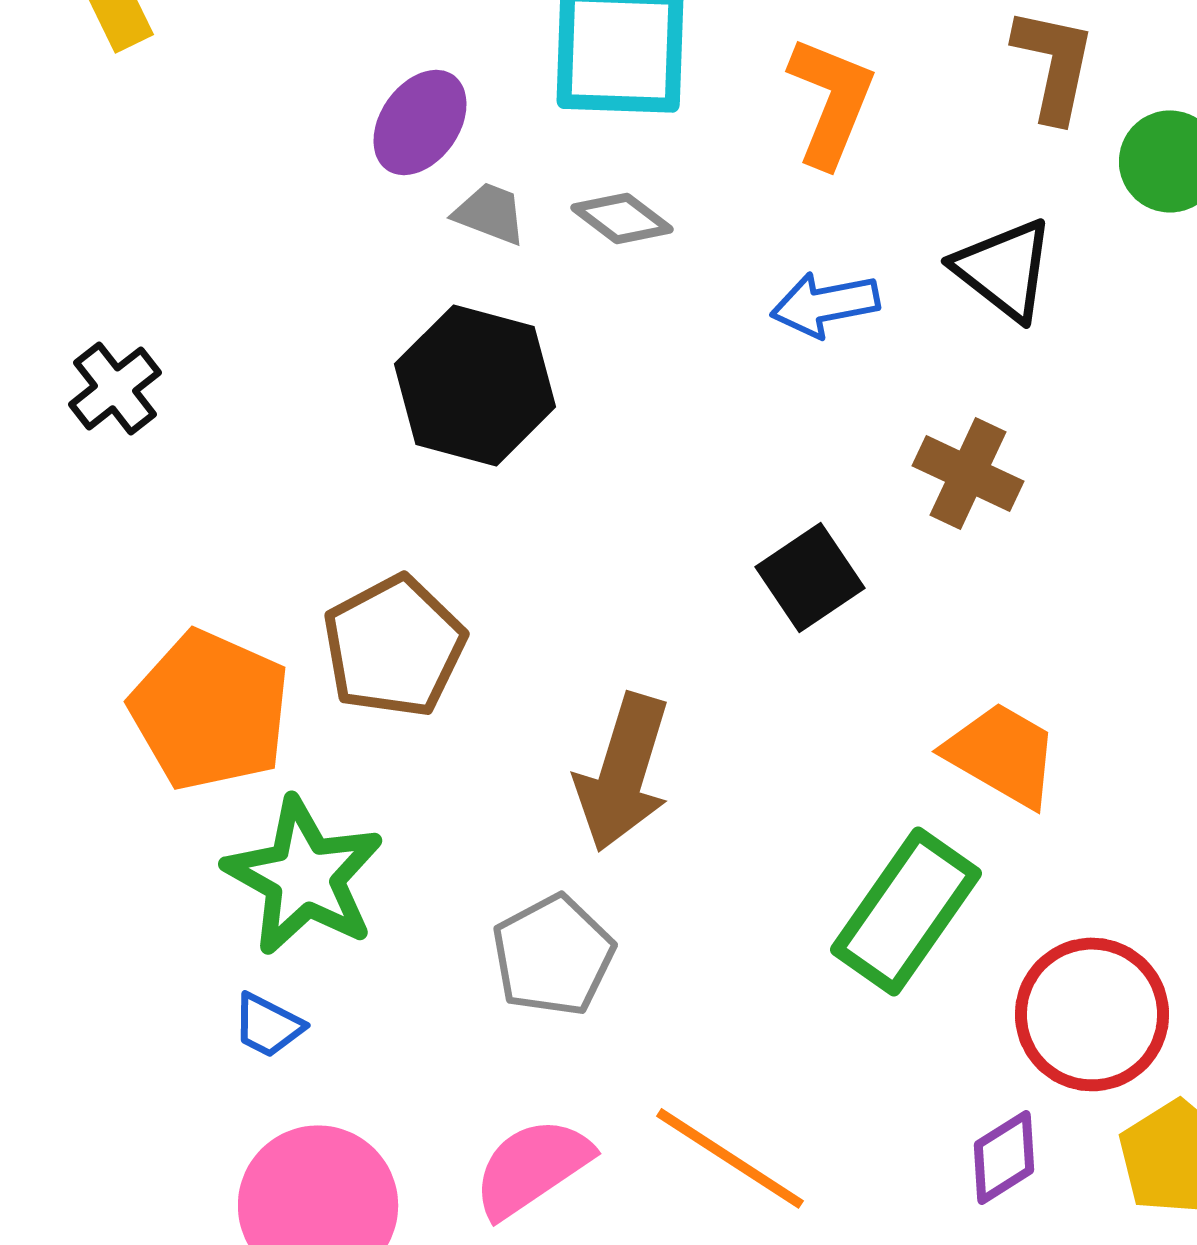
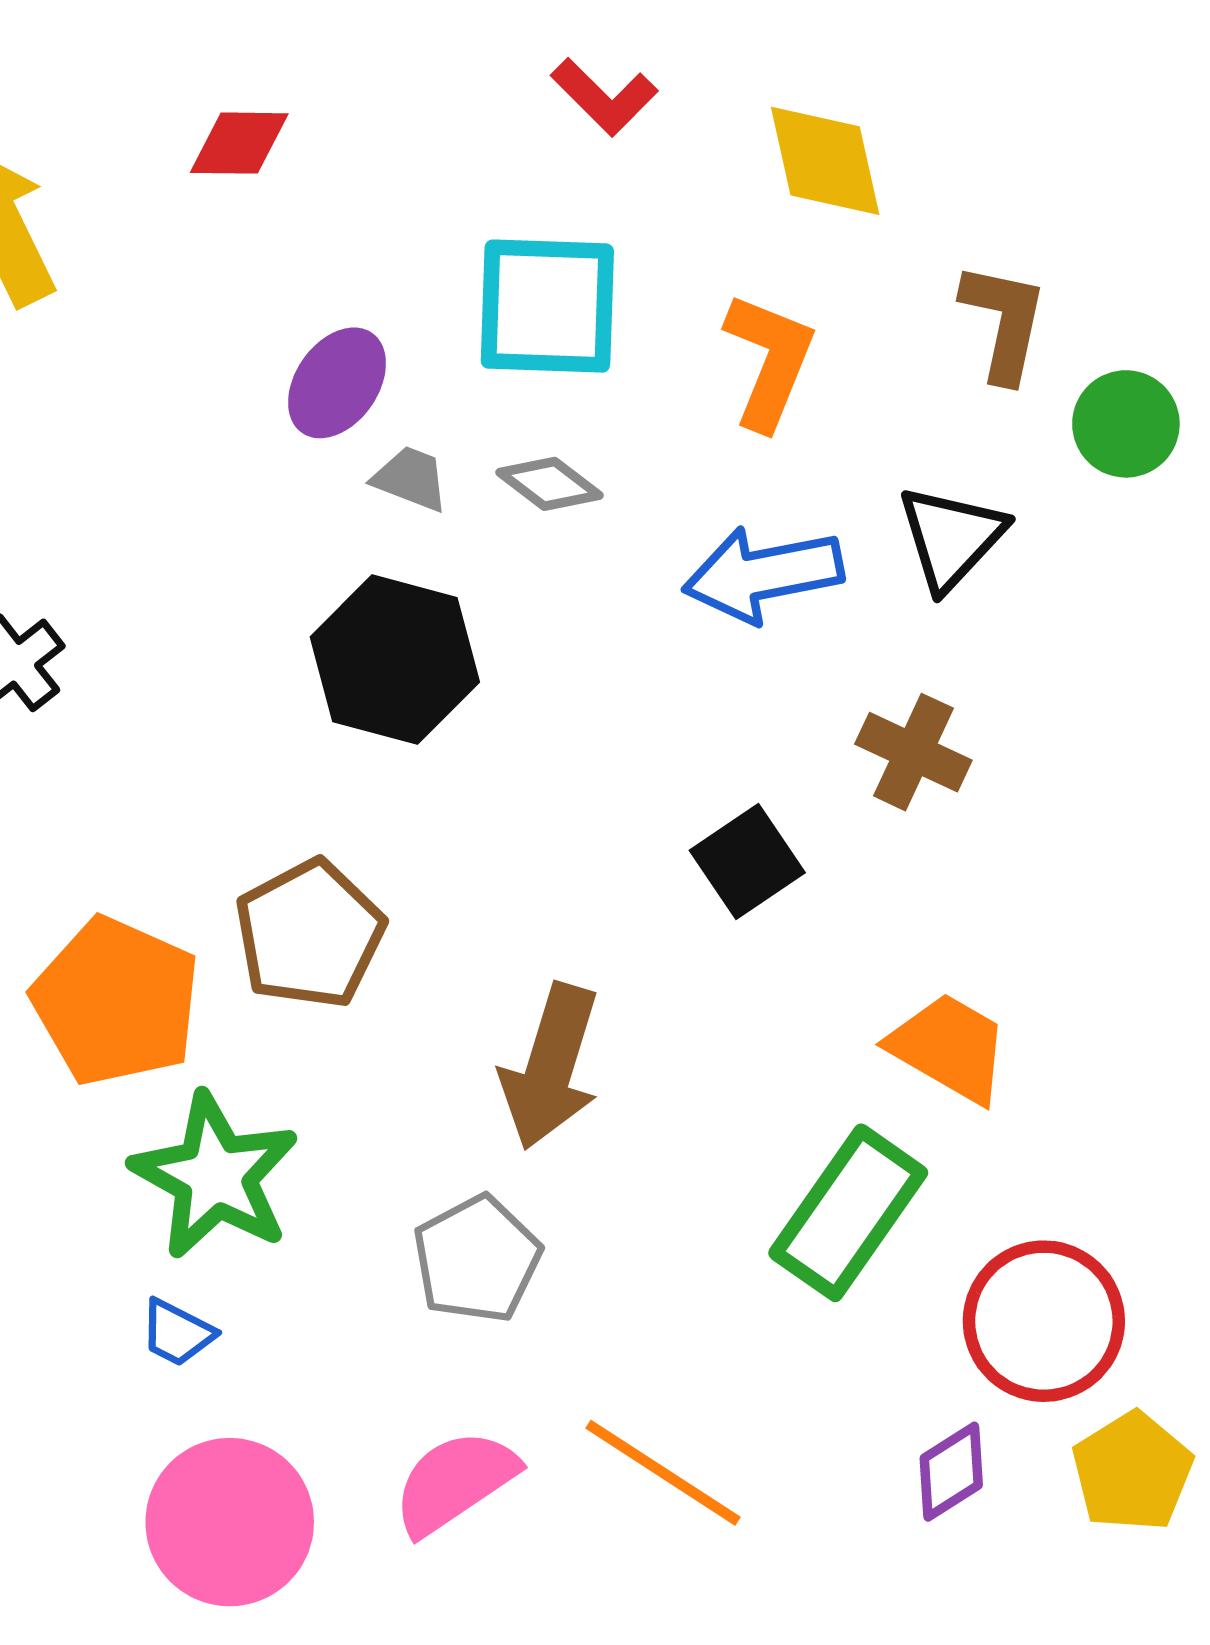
black triangle: (1004, 269) -> (951, 538), turned 35
blue arrow: (825, 304) -> (763, 574), size x1.4

